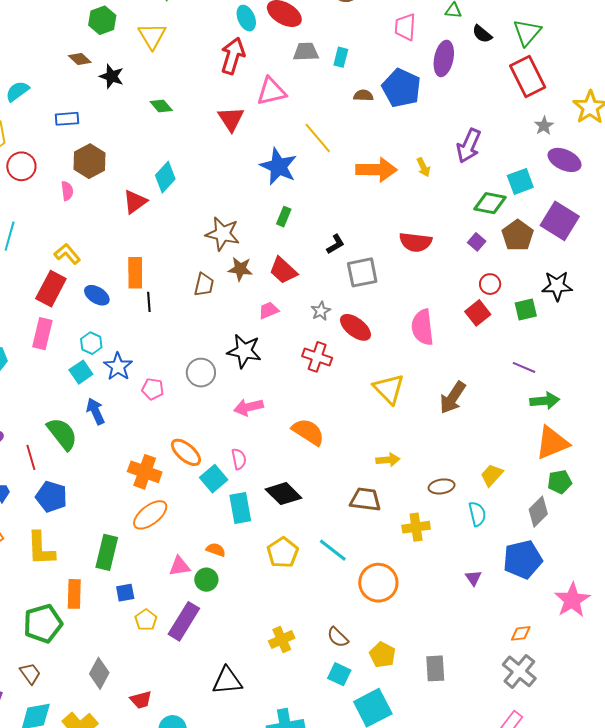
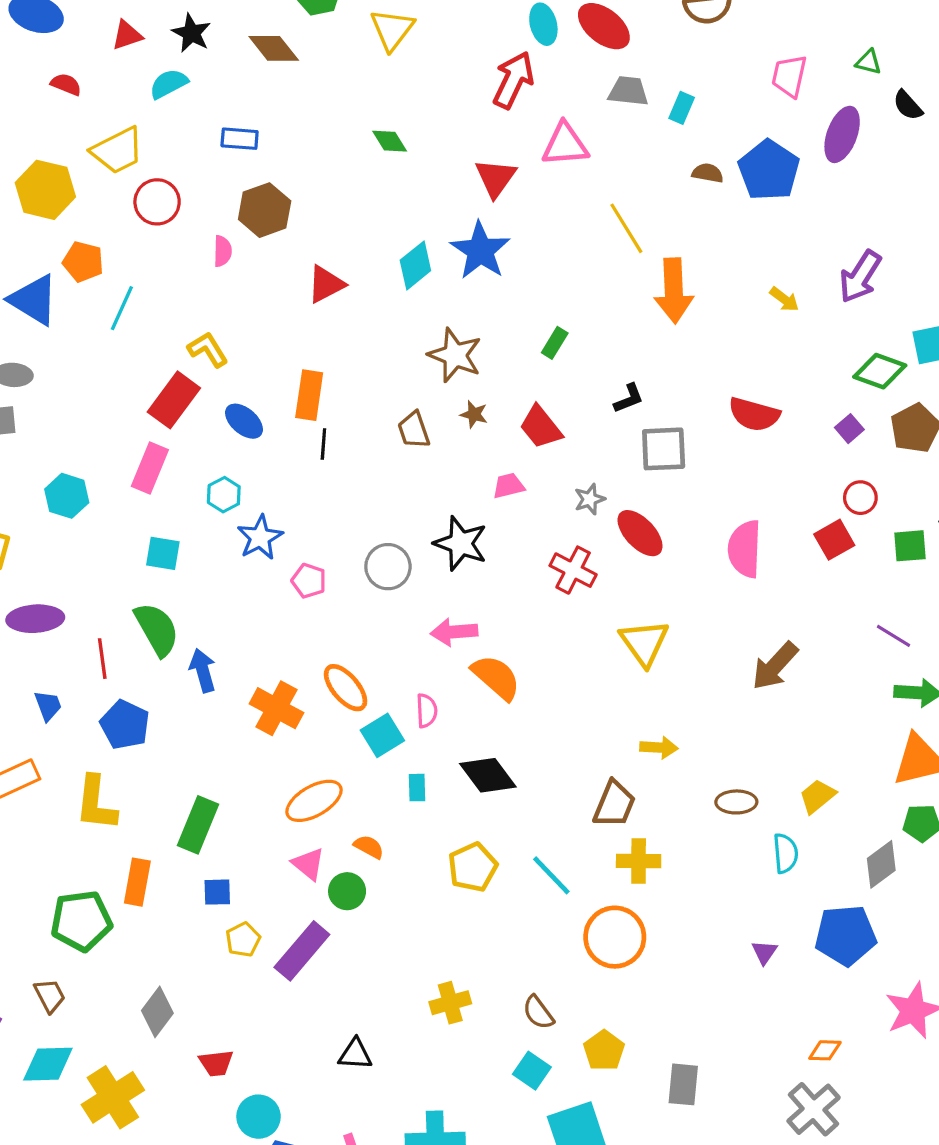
brown diamond: (80, 59) -> (274, 48), size x1.4
black star: (112, 76) -> (191, 33), moved
blue star: (278, 166) -> (480, 251), moved
yellow arrow: (423, 167) -> (784, 299), turned -36
orange arrow: (376, 170) -> (674, 291), moved, turned 78
cyan diamond: (165, 177) -> (415, 265), moved
brown star: (240, 269) -> (474, 414), size x0.7
brown trapezoid: (204, 285) -> (414, 430), turned 140
cyan square: (81, 372) -> (163, 553), moved, turned 35
yellow triangle: (389, 389) -> (644, 643), moved
blue arrow: (95, 411) -> (203, 670), moved
orange semicircle: (308, 432) -> (496, 677), moved
brown trapezoid: (365, 500) -> (614, 804), turned 96
cyan rectangle: (240, 508) -> (417, 788), size x0.6
orange ellipse: (150, 515) -> (314, 801), moved
yellow cross: (416, 527) -> (639, 861), moved
pink triangle: (180, 566) -> (308, 864), turned 40
black triangle: (227, 681) -> (355, 1054), size x0.7

